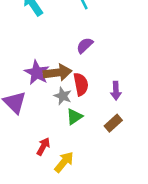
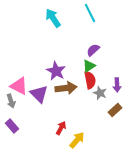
brown arrow: (58, 73) -> (66, 88), moved
gray star: (63, 96) -> (100, 93), moved
green triangle: (74, 117) -> (89, 66), moved

